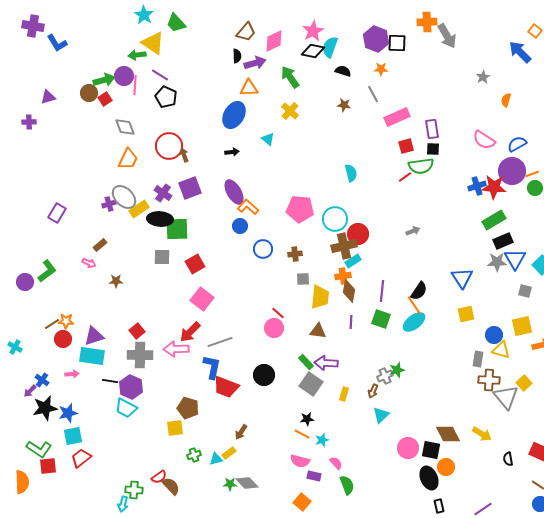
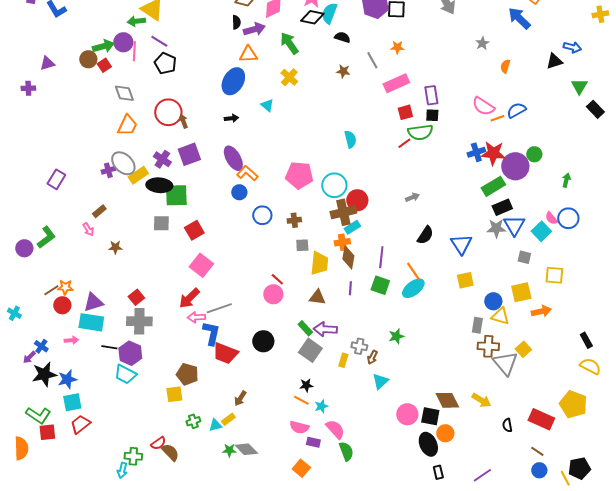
orange star: (381, 69) -> (397, 47), moved
purple circle: (512, 171) -> (515, 166), moved
orange line: (532, 174) -> (497, 118), moved
pink arrow: (89, 263) -> (88, 229), turned 32
black semicircle: (419, 291) -> (425, 235), moved
pink arrow: (176, 349) -> (196, 317), moved, size x0.7
gray cross: (385, 376) -> (359, 346), moved, turned 35
pink semicircle: (336, 463) -> (335, 429), size x1.5

